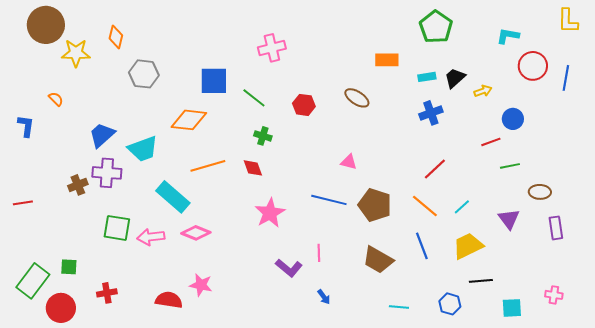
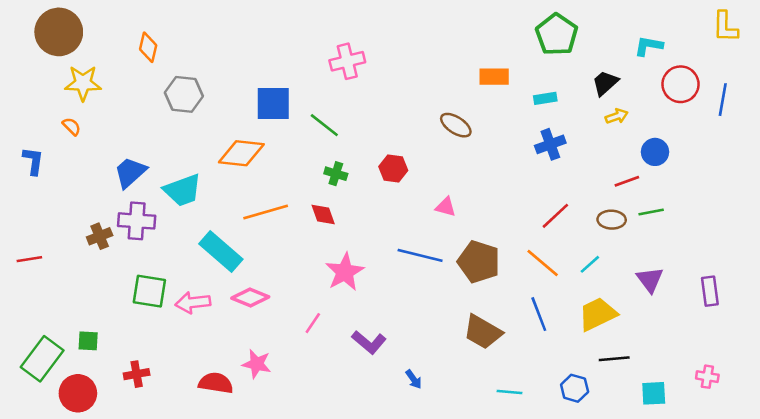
yellow star: (76, 53) -> (83, 83), moved
black trapezoid: (455, 78) -> (605, 83), moved
red hexagon: (304, 105) -> (393, 169), moved
brown ellipse: (540, 192) -> (612, 220), moved
pink line: (319, 253) -> (313, 323), moved, turned 36

